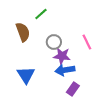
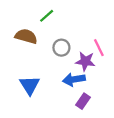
brown semicircle: (23, 32) -> (26, 36), turned -54
purple star: (62, 56) -> (85, 61), moved

